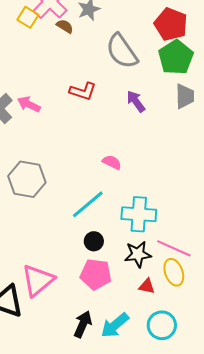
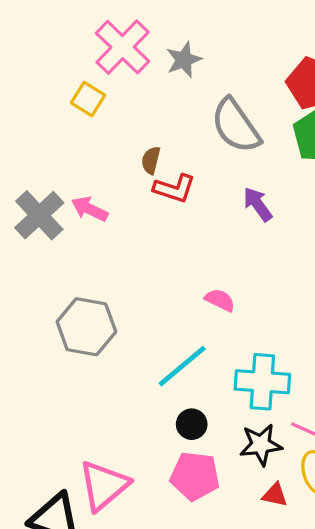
yellow square: (28, 17) -> (88, 99), moved
brown semicircle: (65, 26) -> (151, 160), moved, turned -108

